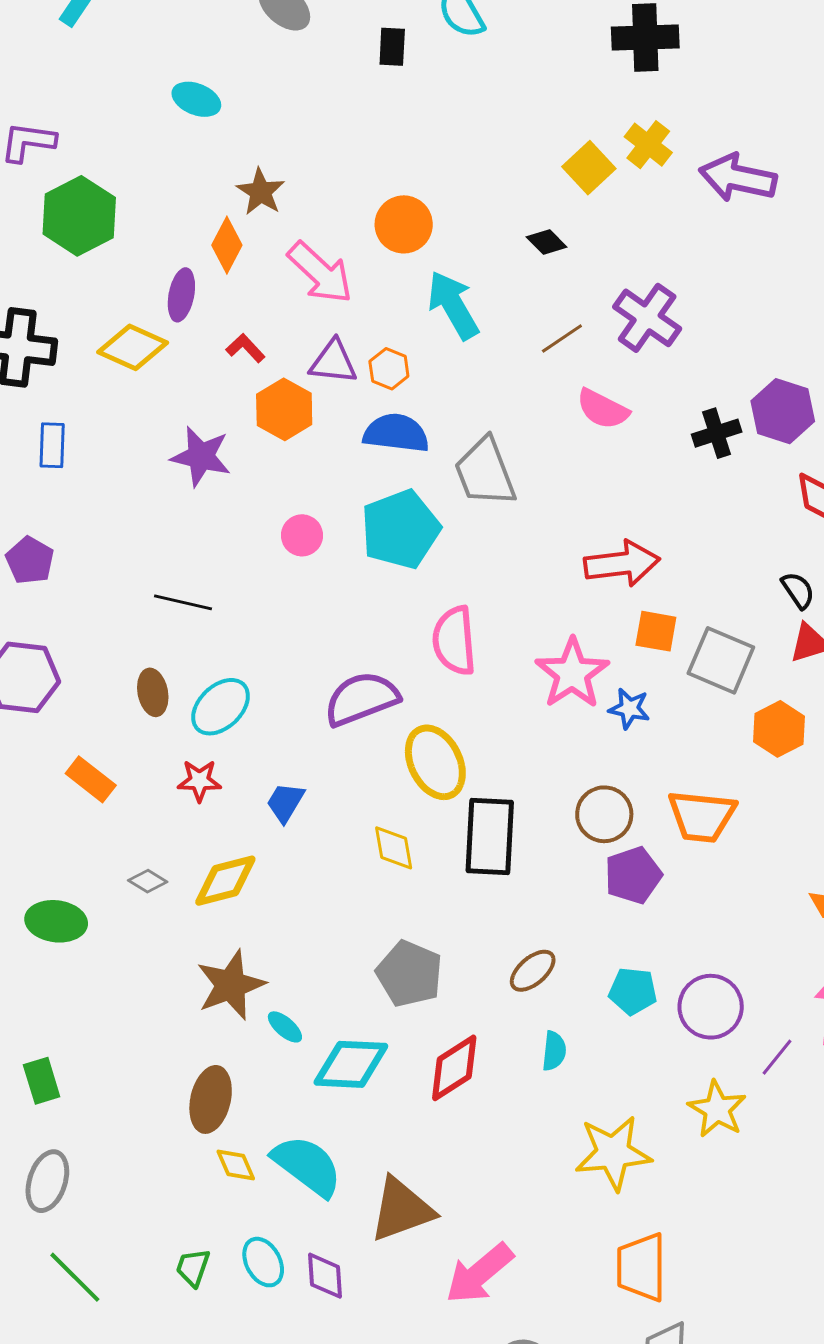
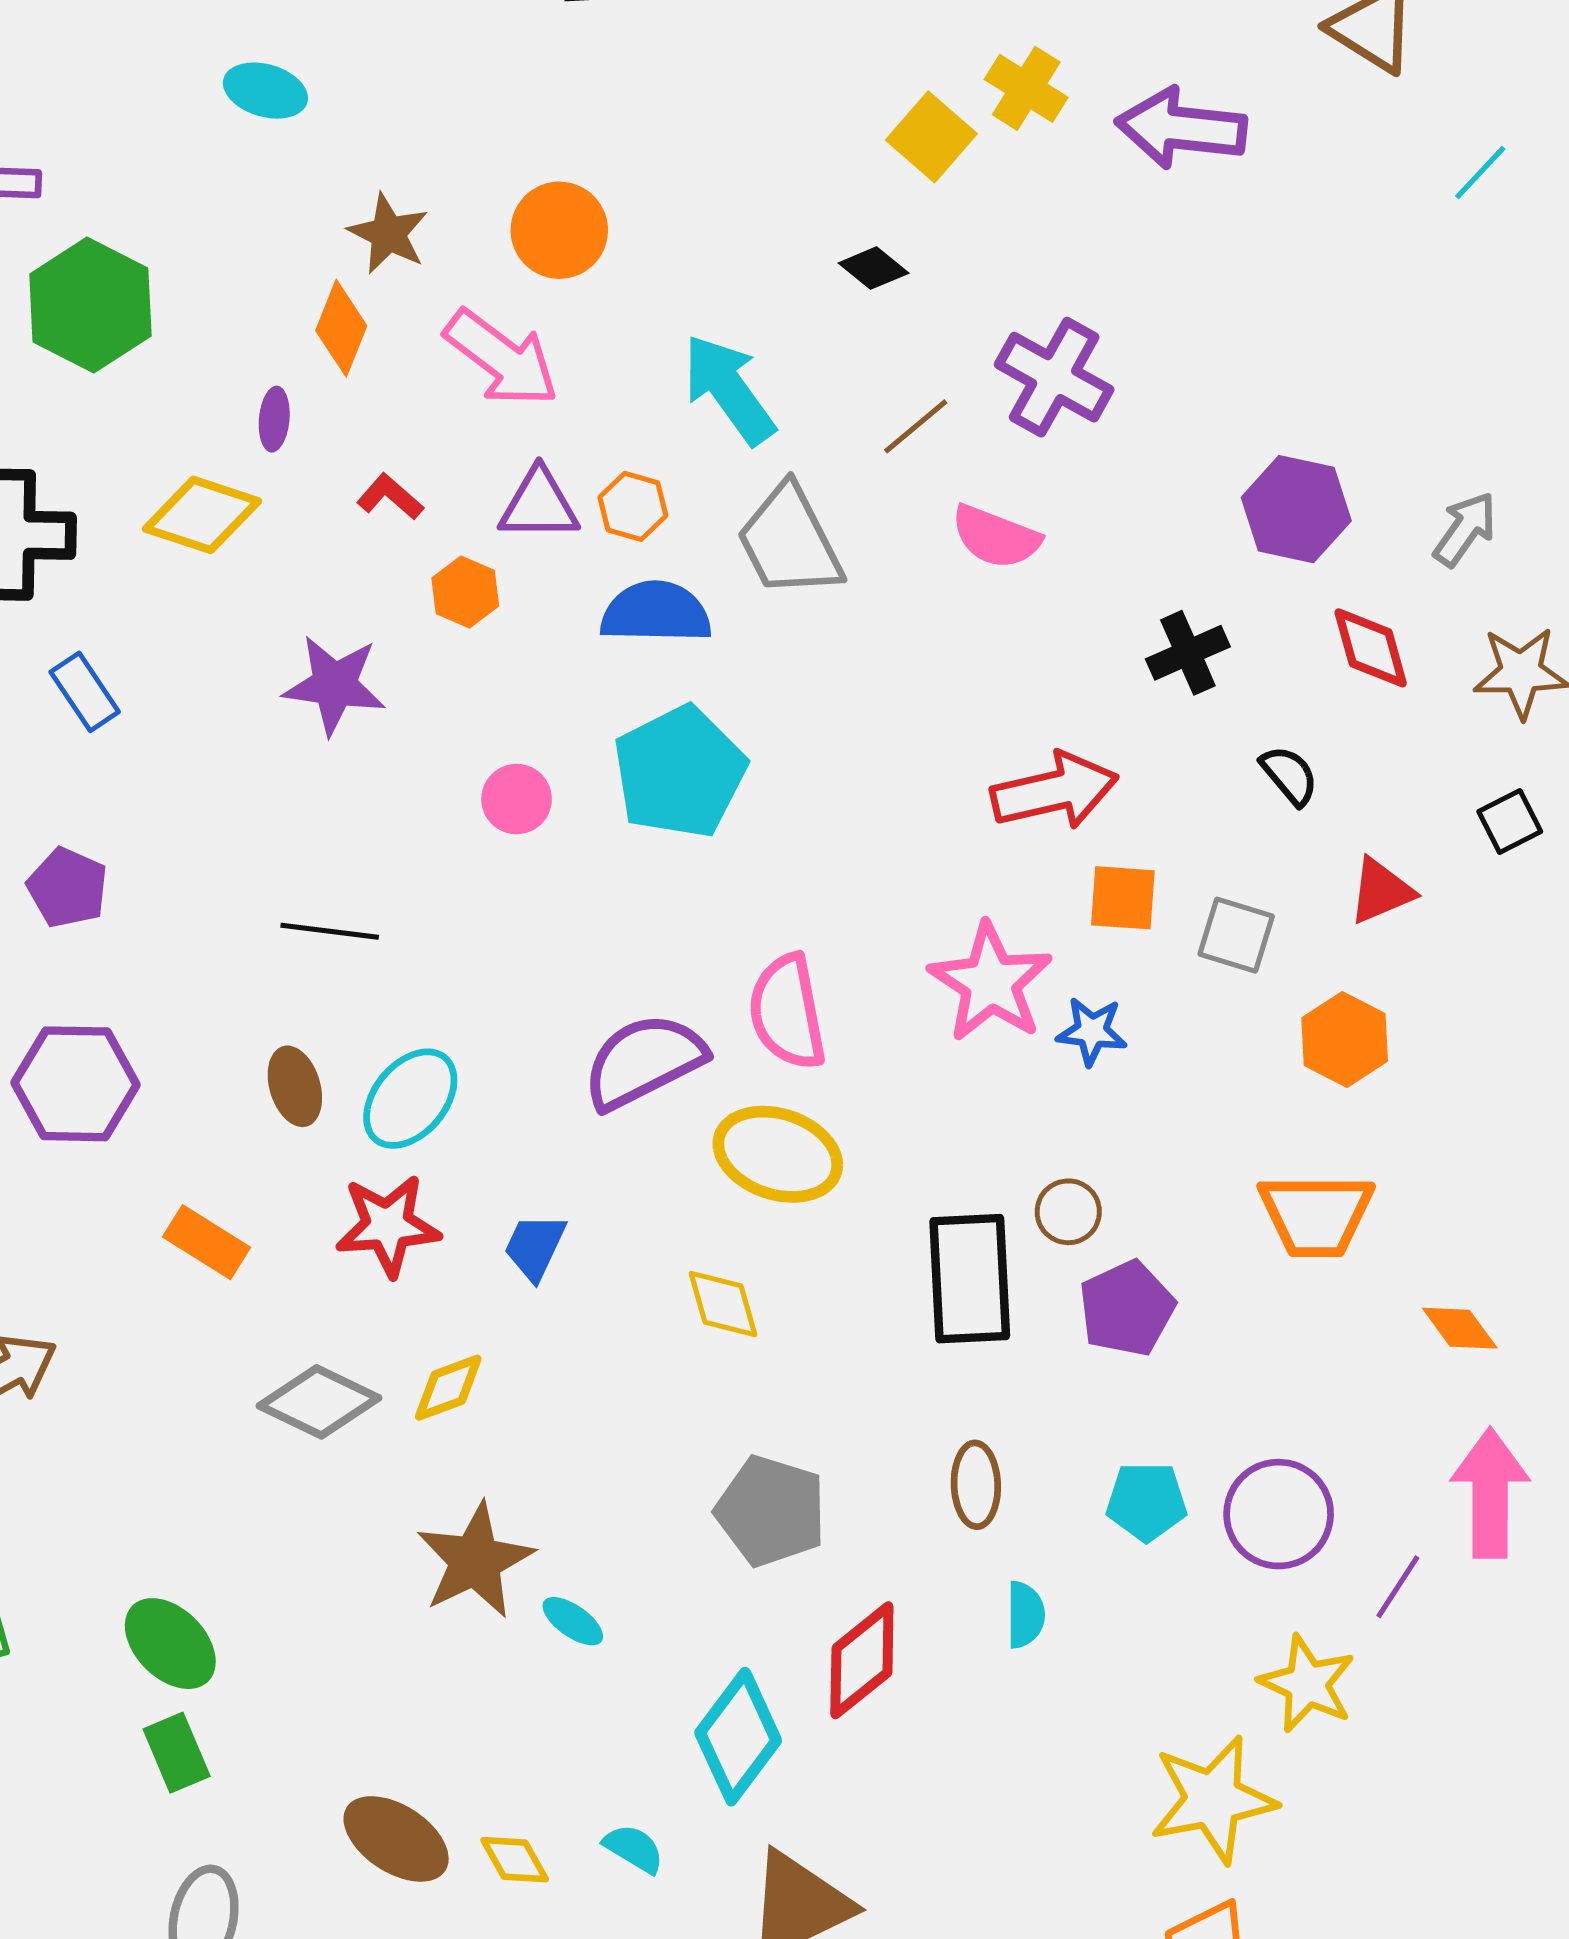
orange circle: (404, 224) -> (559, 230), moved
purple ellipse: (181, 295) -> (274, 419), size x0.7
orange hexagon: (284, 409) -> (465, 592), size x0.7
black cross: (717, 433) -> (1188, 653), moved
blue rectangle: (52, 445) -> (85, 692), turned -30
gray trapezoid: (485, 472) -> (790, 541), moved
black semicircle: (798, 590) -> (1289, 775), moved
pink semicircle: (454, 641) -> (787, 1012), moved
gray square: (721, 660) -> (1236, 935), size x0.7
yellow ellipse: (435, 762) -> (778, 1154), turned -40
red star: (199, 781) -> (388, 1226), size x1.4
brown circle: (604, 814) -> (1068, 1212), size x0.7
orange trapezoid: (702, 816) -> (1316, 1215), moved
black rectangle: (490, 836) -> (970, 1279), moved
gray diamond: (148, 881) -> (319, 1402), size x1.8
yellow diamond: (225, 881) -> (448, 1388), size x0.7
green ellipse: (56, 921) -> (170, 1644), moved, turned 44
brown ellipse: (533, 971) -> (976, 1485), turned -45
cyan diamond: (351, 1064) -> (738, 1737), moved, turned -50
brown ellipse: (211, 1099) -> (396, 1839), moved, turned -64
yellow star: (613, 1153) -> (1213, 1799), moved
cyan semicircle: (307, 1166) -> (634, 1849), size x0.5

